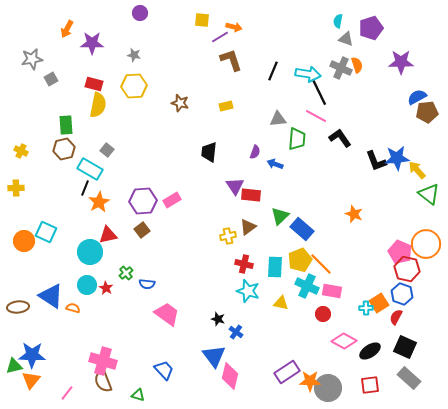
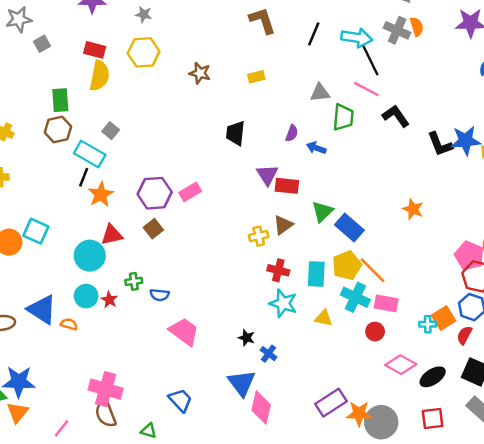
green cross: (126, 273) -> (134, 281), turned 32

